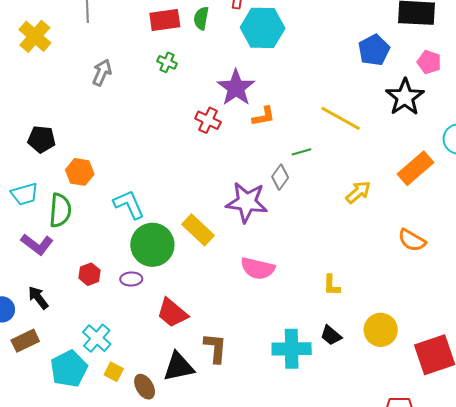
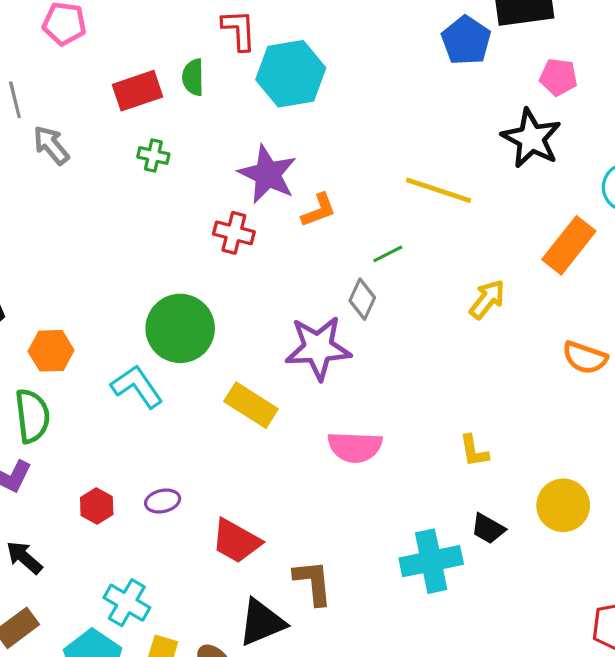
blue pentagon: (374, 50) -> (466, 40), moved
gray arrow: (102, 72) -> (51, 145), moved, turned -52
green circle: (152, 245) -> (180, 328), moved

